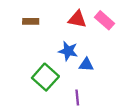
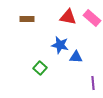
green square: (45, 77) -> (40, 68), size x0.6
purple line: (77, 98) -> (93, 83), moved

